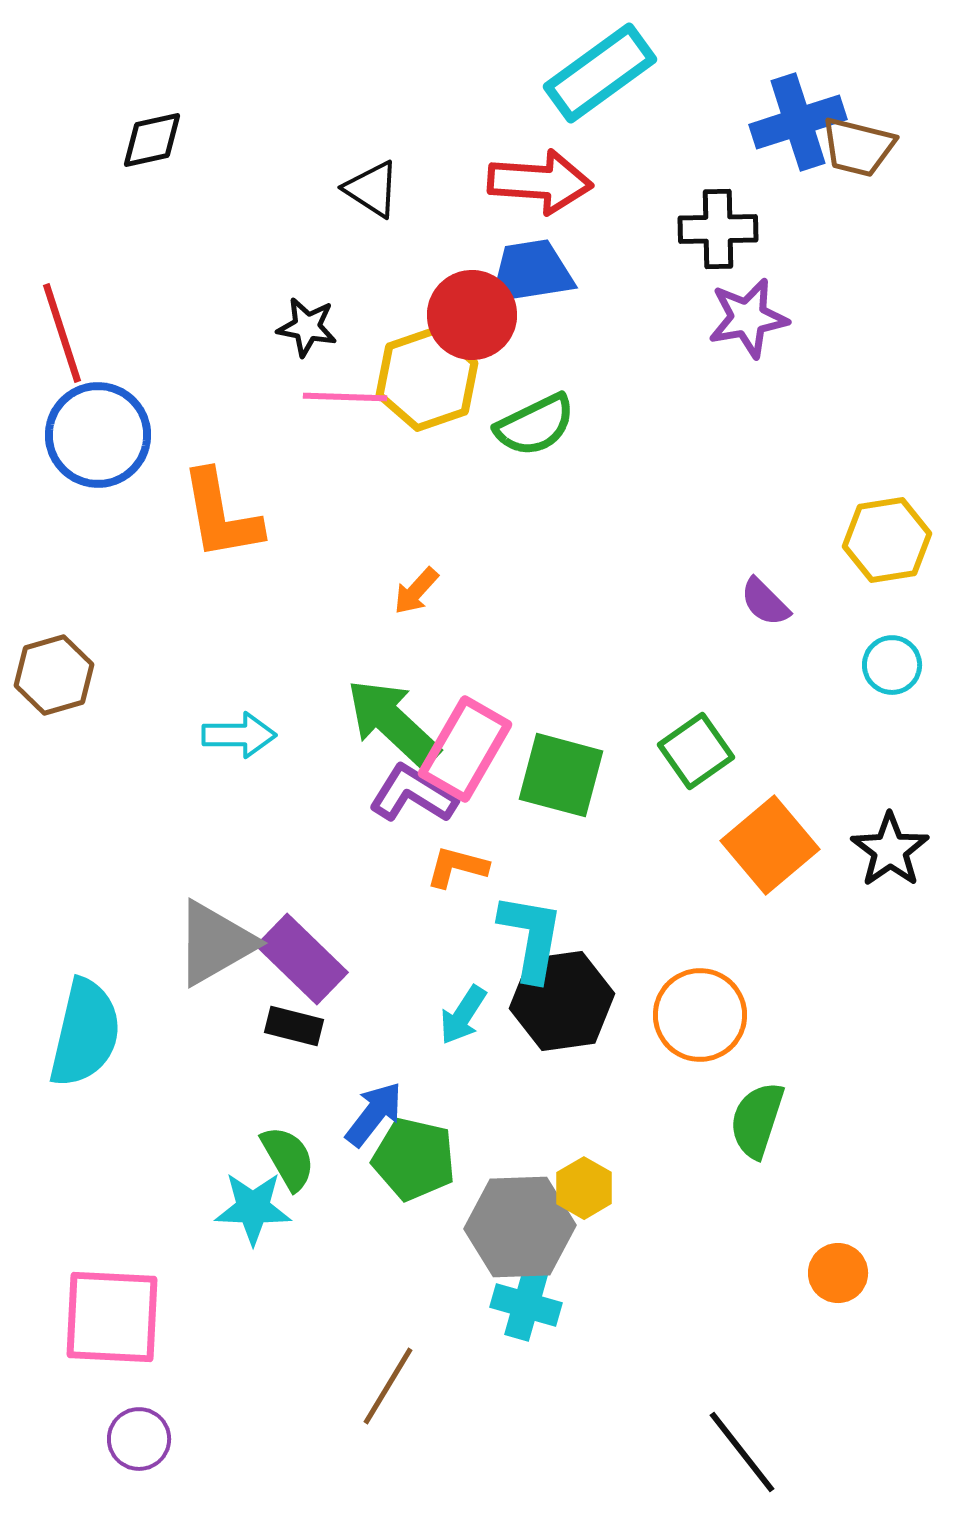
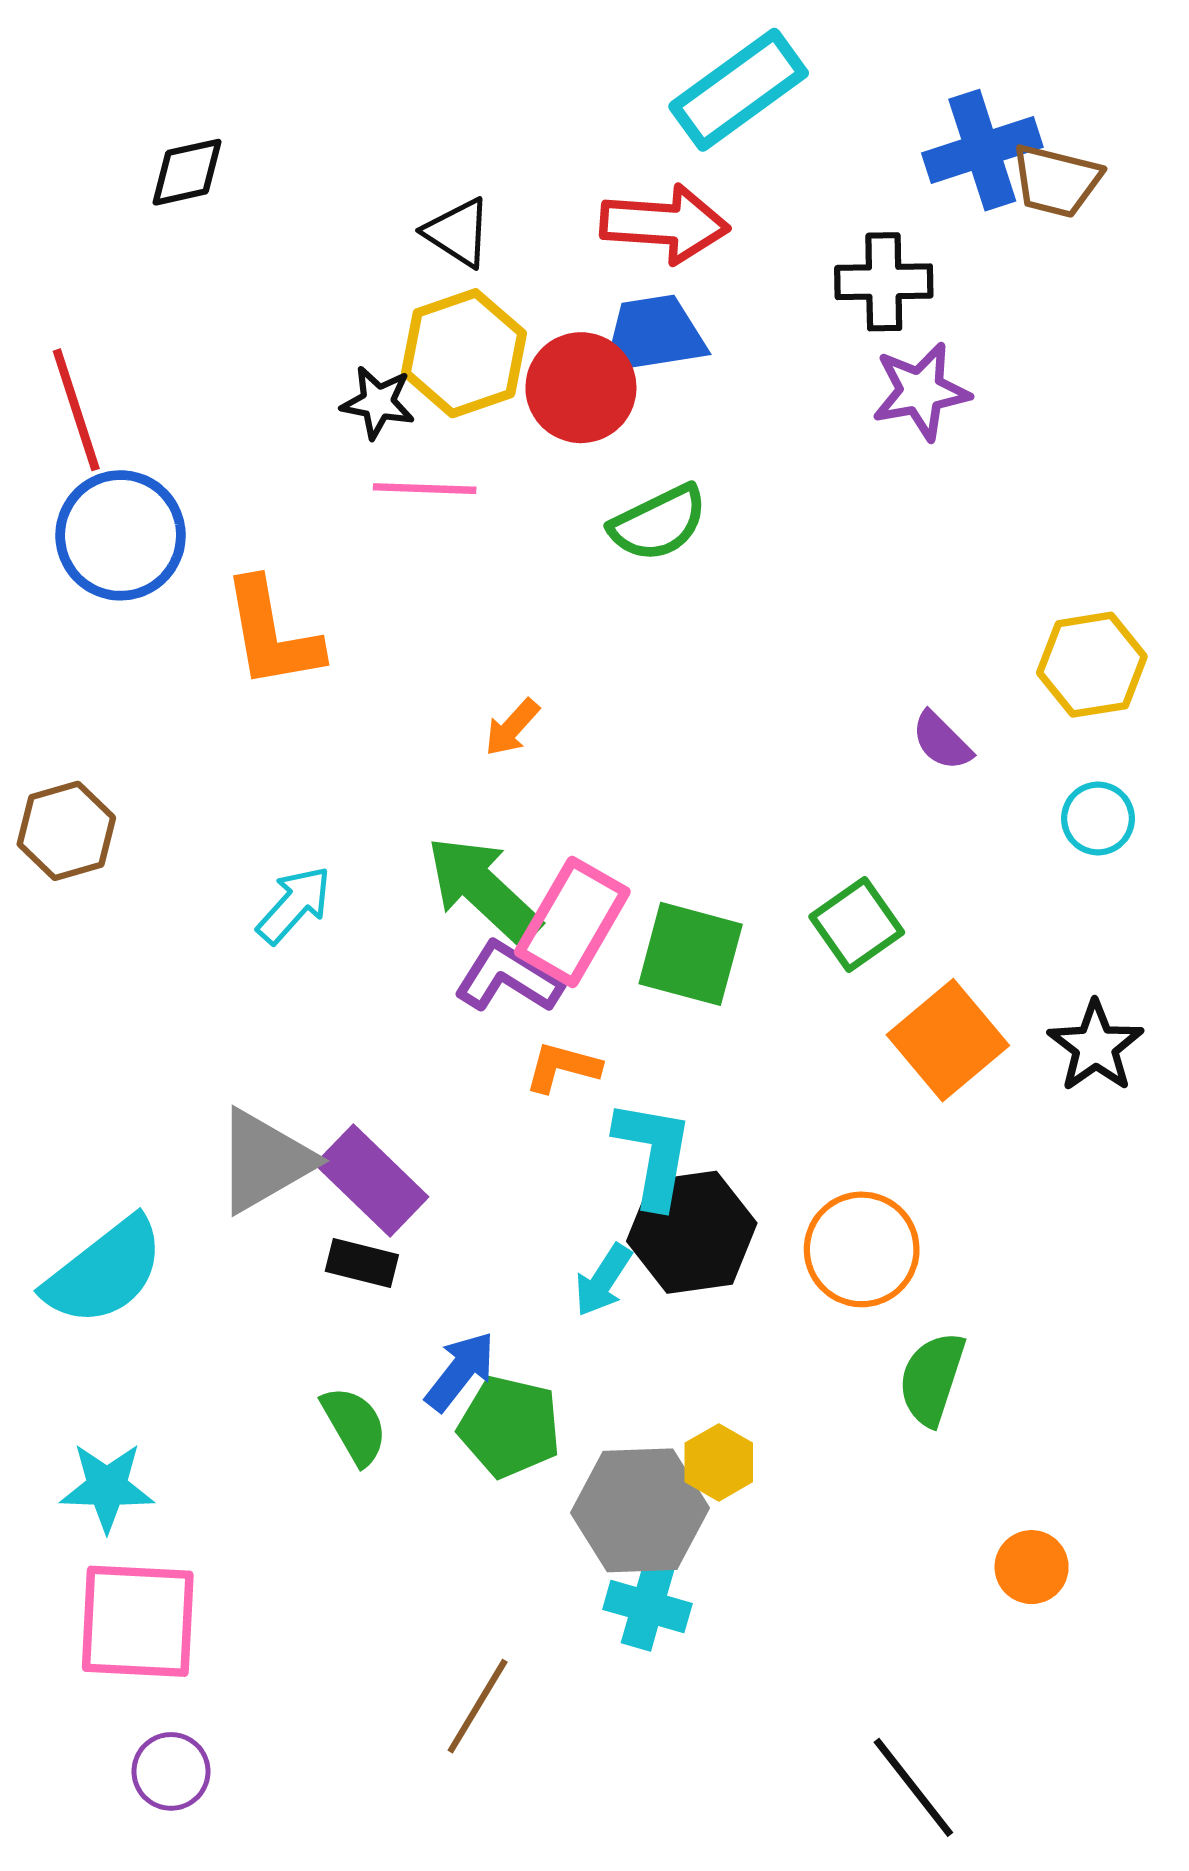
yellow hexagon: (427, 379) -> (464, 353), moved
cyan arrow: (239, 735) -> (294, 905), turned -48
cyan arrow: (463, 1015) -> (603, 1280), moved
cyan semicircle: (85, 1033) -> (105, 1272), turned 39
cyan star: (253, 1208) -> (107, 1487), moved

